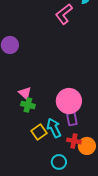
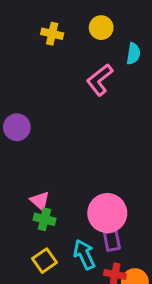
yellow square: (39, 132) -> (44, 261), moved

